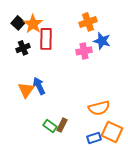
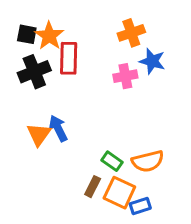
black square: (18, 23) -> (27, 34), turned -32
black cross: (23, 48) -> (34, 72), size x1.5
green rectangle: (50, 126) -> (112, 161), moved
orange square: (112, 132) -> (119, 193), moved

